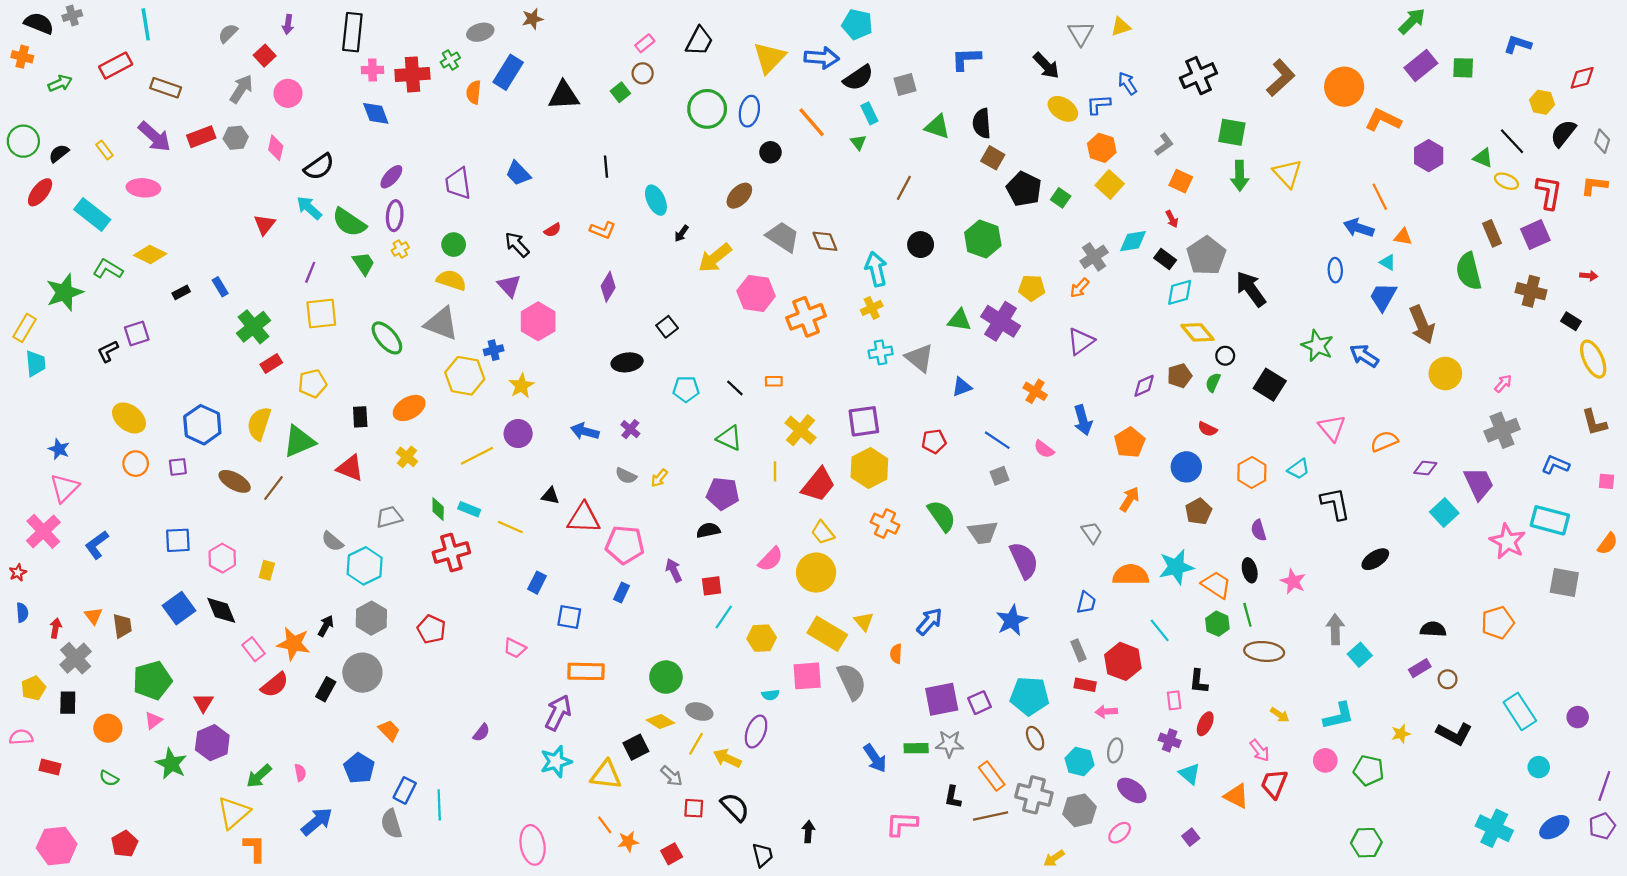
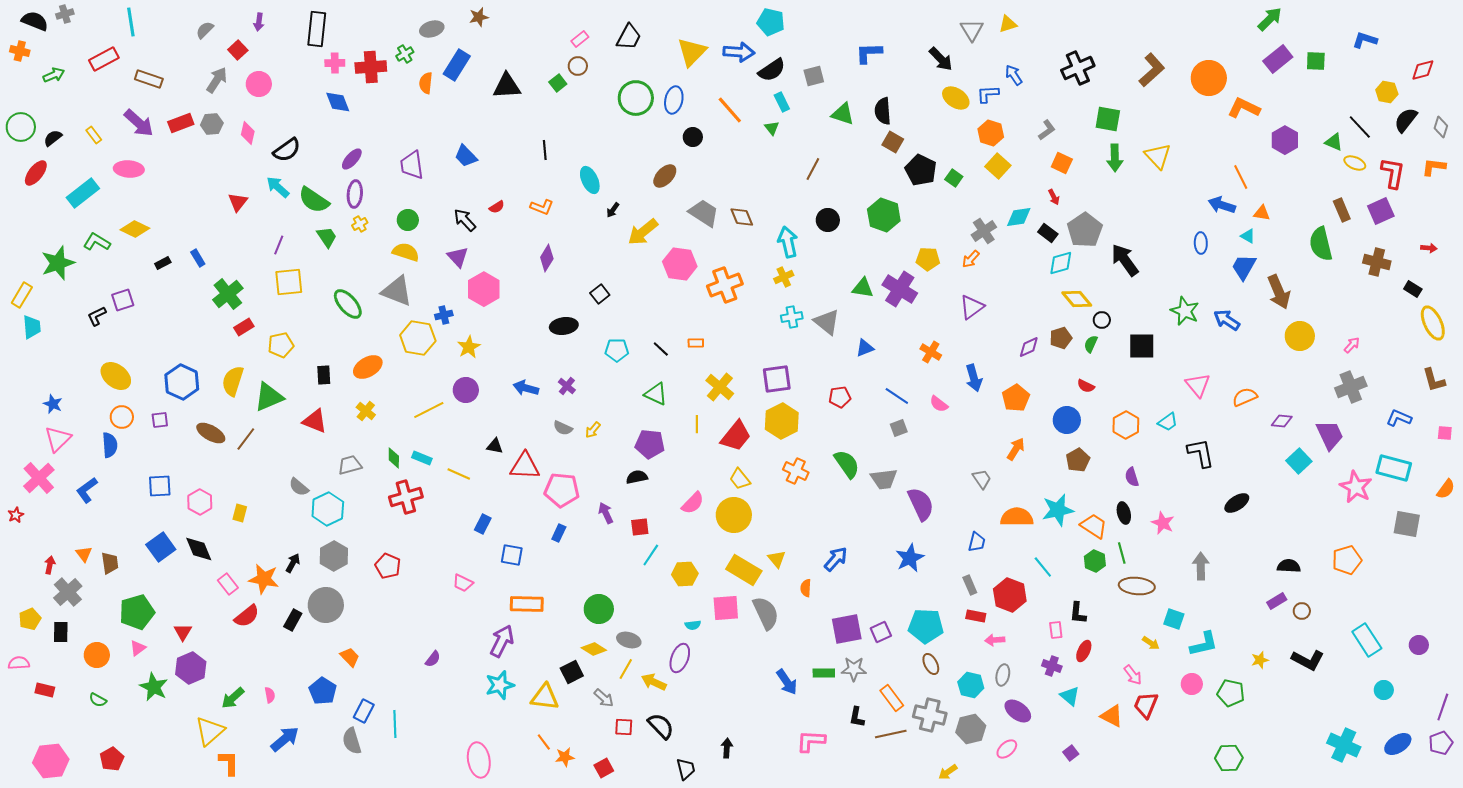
cyan rectangle: (92, 215) -> (83, 193), turned -76
black square: (1270, 385) -> (1142, 346), turned -32
blue semicircle: (22, 613) -> (110, 445), moved, size x1.4
cyan square: (1360, 655) -> (1174, 619), moved, turned -30

